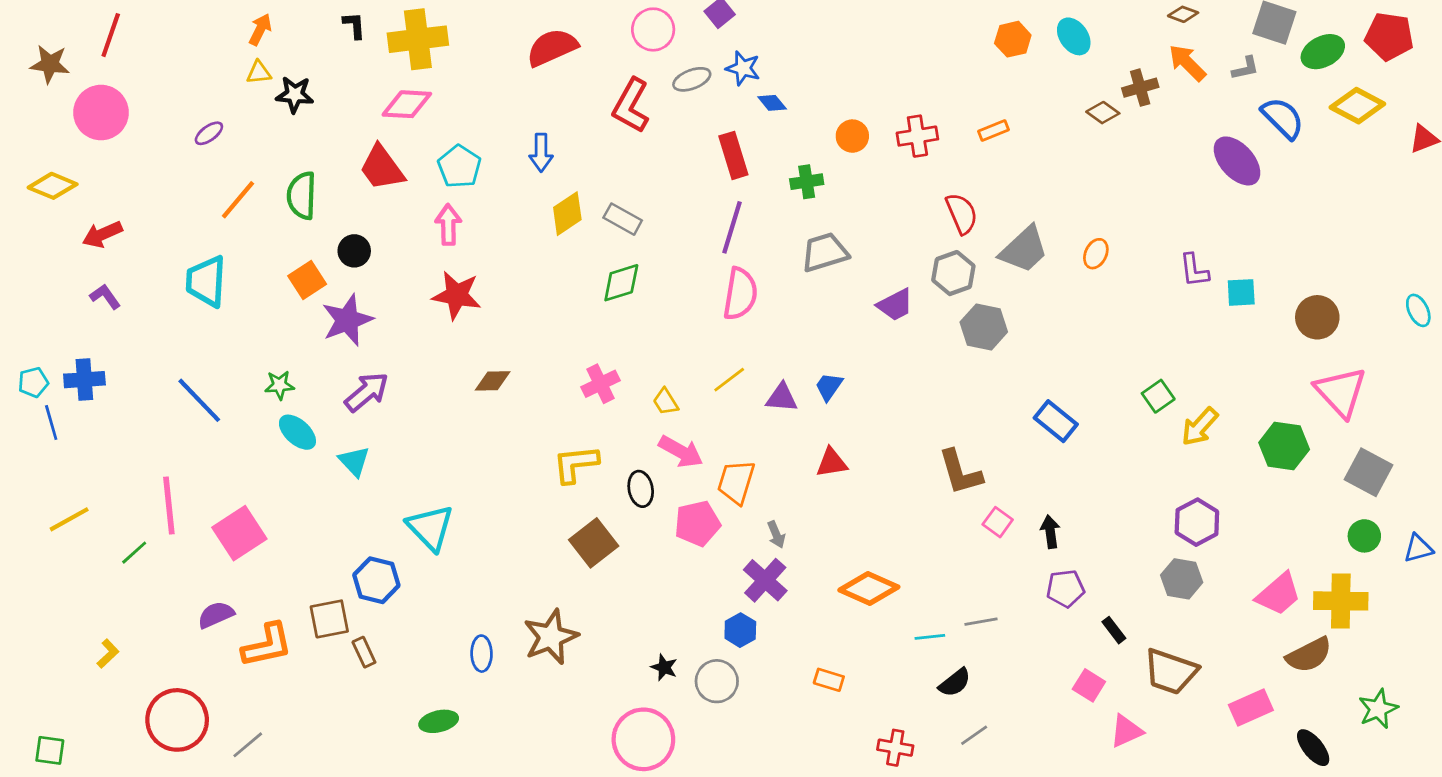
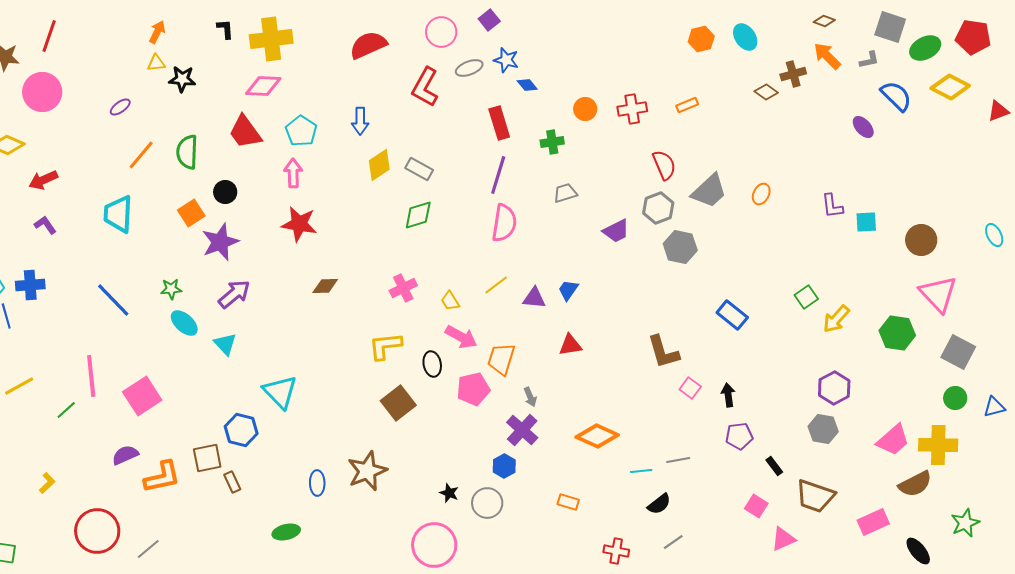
purple ellipse: (1237, 161) -> (863, 127), size x0.6
gray trapezoid: (825, 252) -> (565, 193), size x0.7

